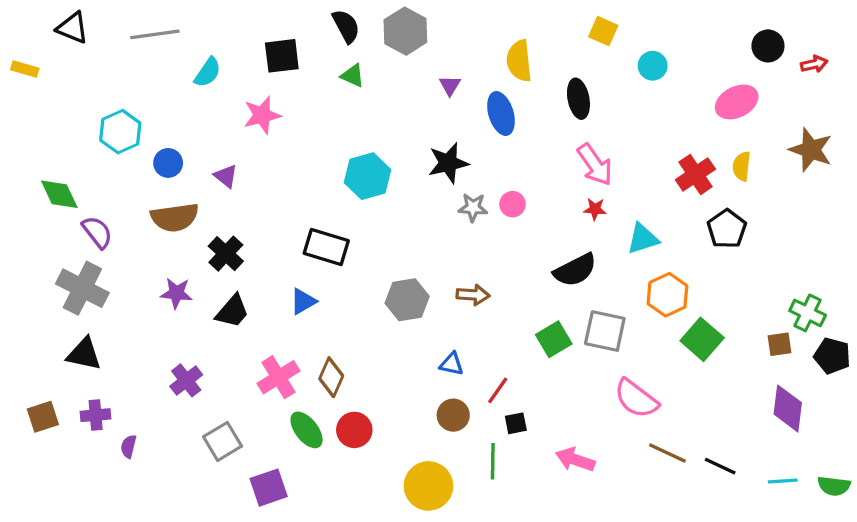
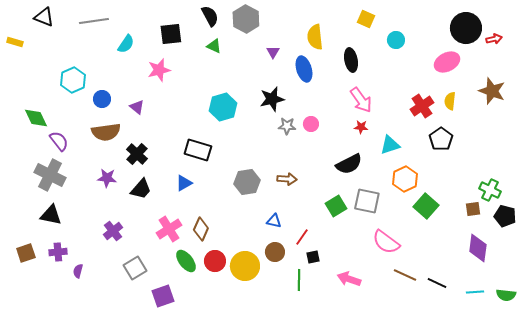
black circle: (768, 46) -> (466, 28), size x1.6
yellow circle: (428, 486) -> (245, 266), moved

